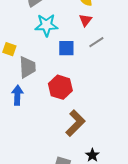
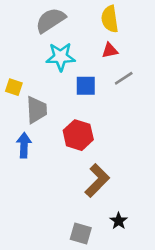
red triangle: (85, 20) -> (110, 50), turned 40

